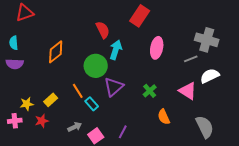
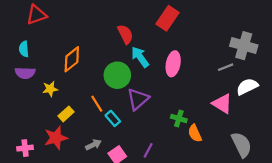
pink ellipse: (157, 48) -> (173, 64), moved
cyan arrow: (116, 50) -> (140, 57), turned -54
green cross: (150, 91) -> (179, 118), moved, turned -32
yellow star: (27, 104) -> (50, 89), moved
pink cross: (15, 121) -> (25, 148), moved
red star: (42, 121) -> (56, 138), size x1.5

